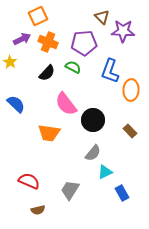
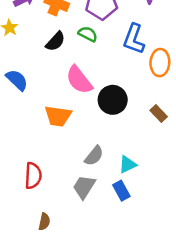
gray semicircle: (93, 153) -> (94, 156), moved
red semicircle: (29, 181) -> (33, 176), turned 70
blue rectangle: (122, 193) -> (121, 191), moved
brown semicircle: (38, 210) -> (44, 222), moved, turned -64

